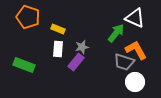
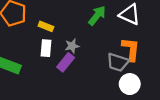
green arrow: (116, 33) -> (97, 16), moved
orange L-shape: (136, 50) -> (131, 49), turned 35

